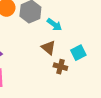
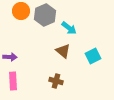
brown cross: (60, 67) -> (56, 81), moved

